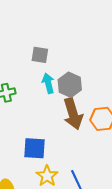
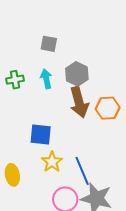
cyan arrow: (48, 83) -> (46, 79), moved

